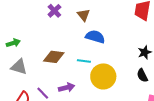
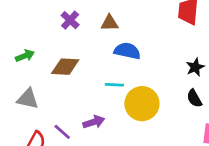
brown triangle: (84, 15) -> (110, 23), turned -48
green arrow: (13, 43) -> (25, 56), moved
brown diamond: (54, 57) -> (65, 67), moved

